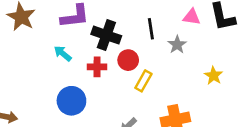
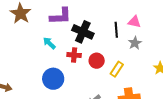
pink triangle: (192, 17) -> (134, 22), moved
red circle: (128, 60) -> (97, 61), moved
yellow rectangle: (143, 81) -> (117, 69), moved

